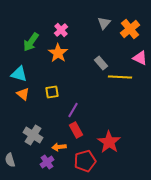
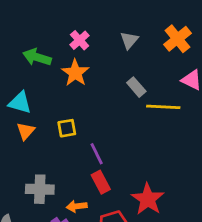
gray triangle: (104, 23) -> (129, 40), moved
green arrow: (31, 42) -> (37, 57), turned 72
orange triangle: (23, 94) -> (26, 131), turned 32
purple line: (73, 110) -> (97, 154), turned -56
gray cross: (33, 135) -> (40, 189), turned -30

